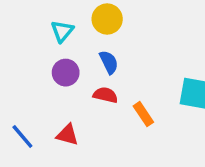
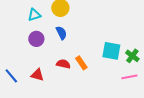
cyan triangle: (62, 31) -> (34, 15), turned 32
red semicircle: (105, 95) -> (63, 64), moved

